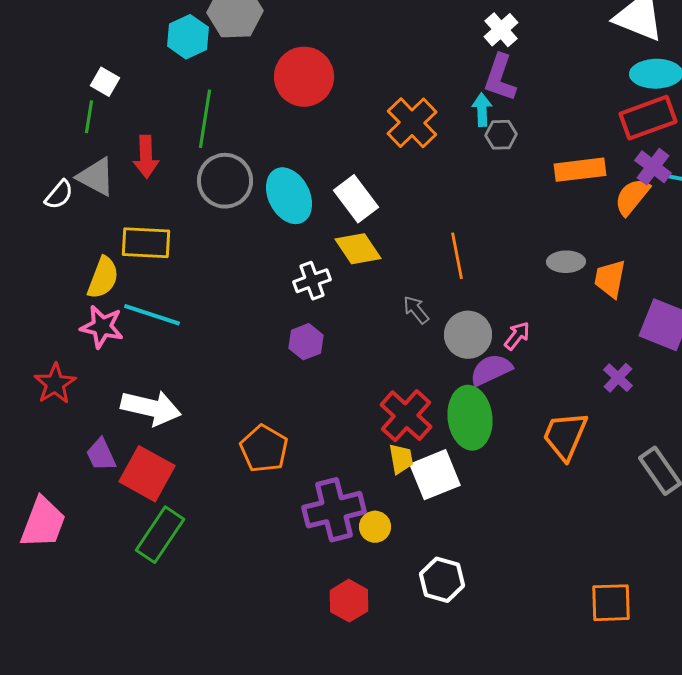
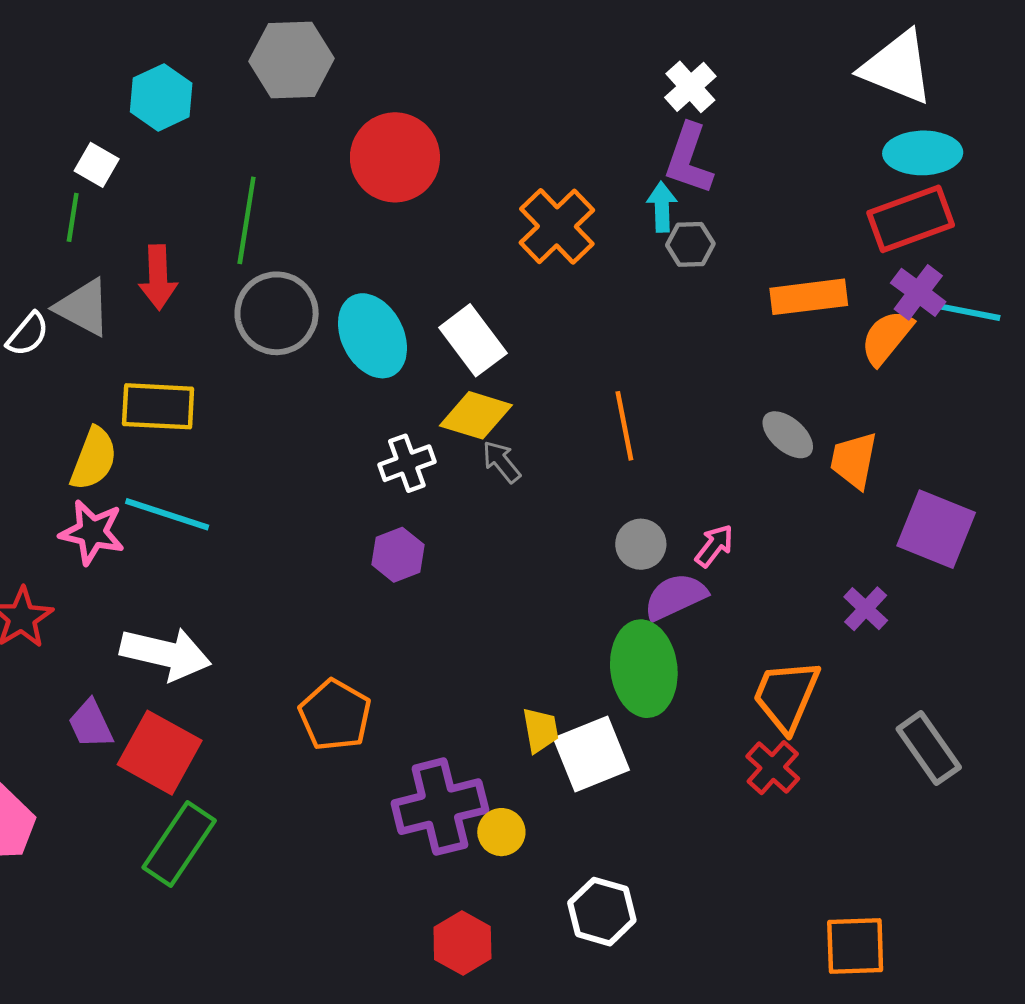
cyan hexagon: (188, 37) -> (161, 97), moved
yellow diamond: (358, 249) -> (476, 415), turned -39
gray ellipse: (566, 262) -> (788, 435), turned 42
gray arrow: (416, 310) -> (501, 462), moved
gray circle: (468, 335) -> (641, 544), size x0.7
red cross: (406, 416) -> (773, 768), moved, size x0.7

